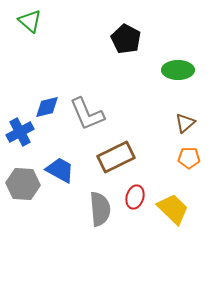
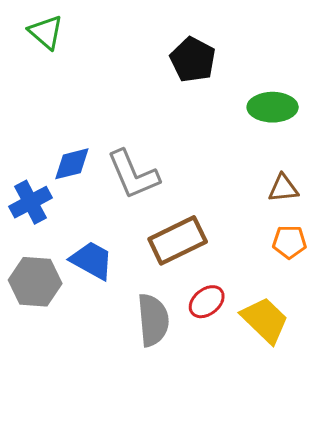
brown triangle: (185, 123) -> (283, 188), turned 35
red ellipse: (135, 197) -> (207, 302), turned 35

